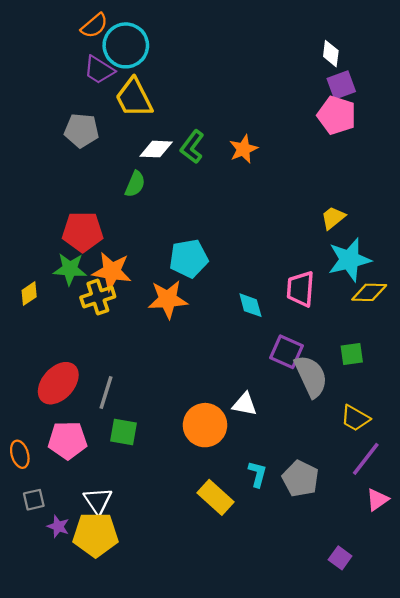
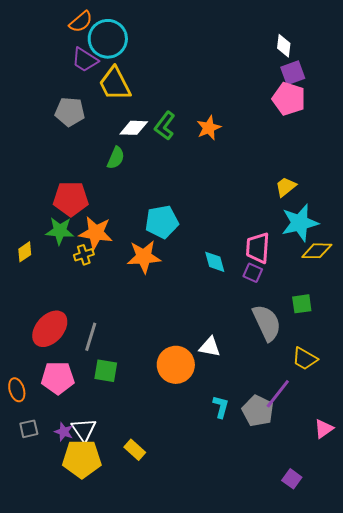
yellow cross: (98, 297) -> (84, 255), size x0.7
purple square: (287, 352) -> (253, 273), moved, size x0.7
purple line: (366, 459) -> (278, 394), moved
yellow rectangle: (215, 497) -> (135, 450), moved, size x0.7
purple star: (58, 526) -> (64, 432), moved

